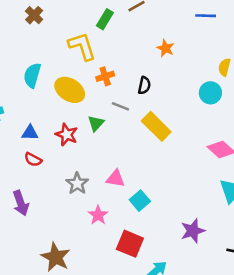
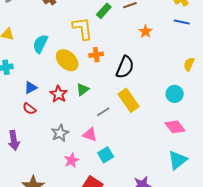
orange star: (165, 48) -> (146, 31), moved
black semicircle: (144, 85) -> (125, 67), size x1.6
cyan circle: (210, 93) -> (175, 94), moved
gray line: (120, 106) -> (103, 112), moved, turned -64
blue triangle: (30, 133) -> (31, 88), turned -40

